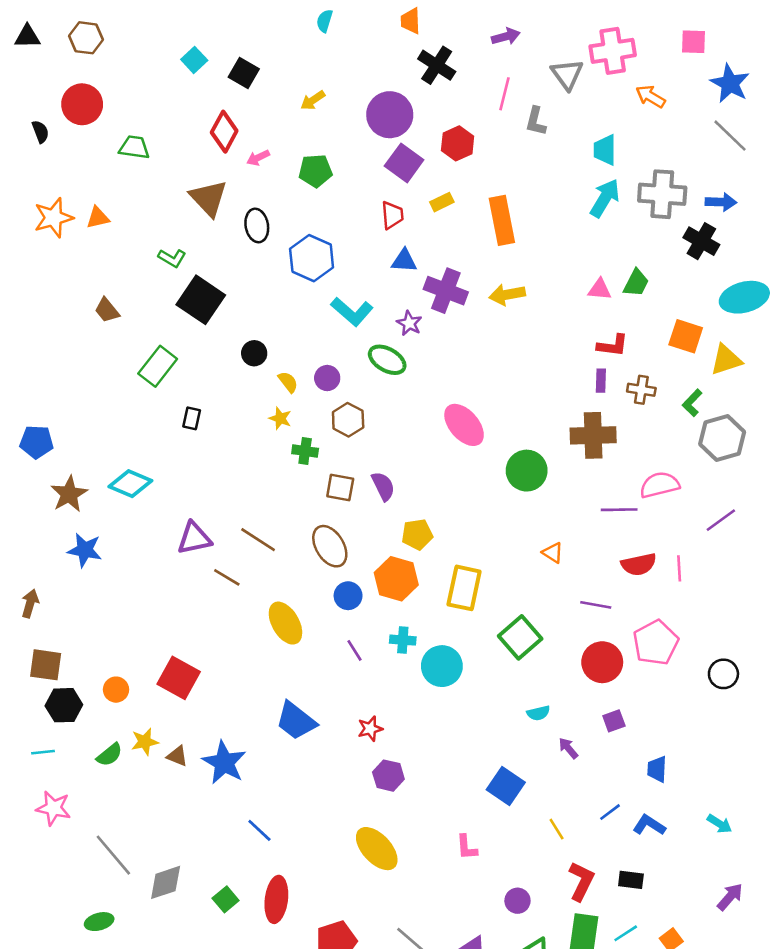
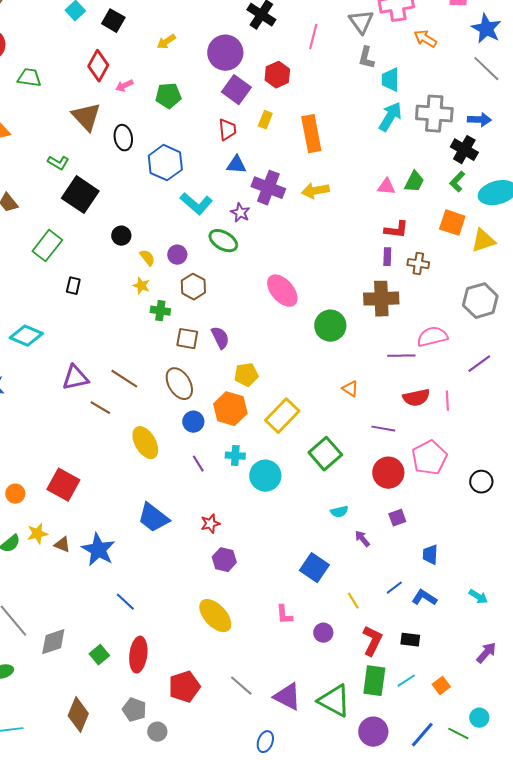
gray L-shape: (536, 121) -> (366, 58), moved
yellow rectangle: (442, 202) -> (265, 120), turned -42
green L-shape: (692, 403) -> (457, 182), moved
yellow rectangle: (464, 588) -> (282, 416), turned 32
purple circle: (517, 901) -> (323, 633), moved

